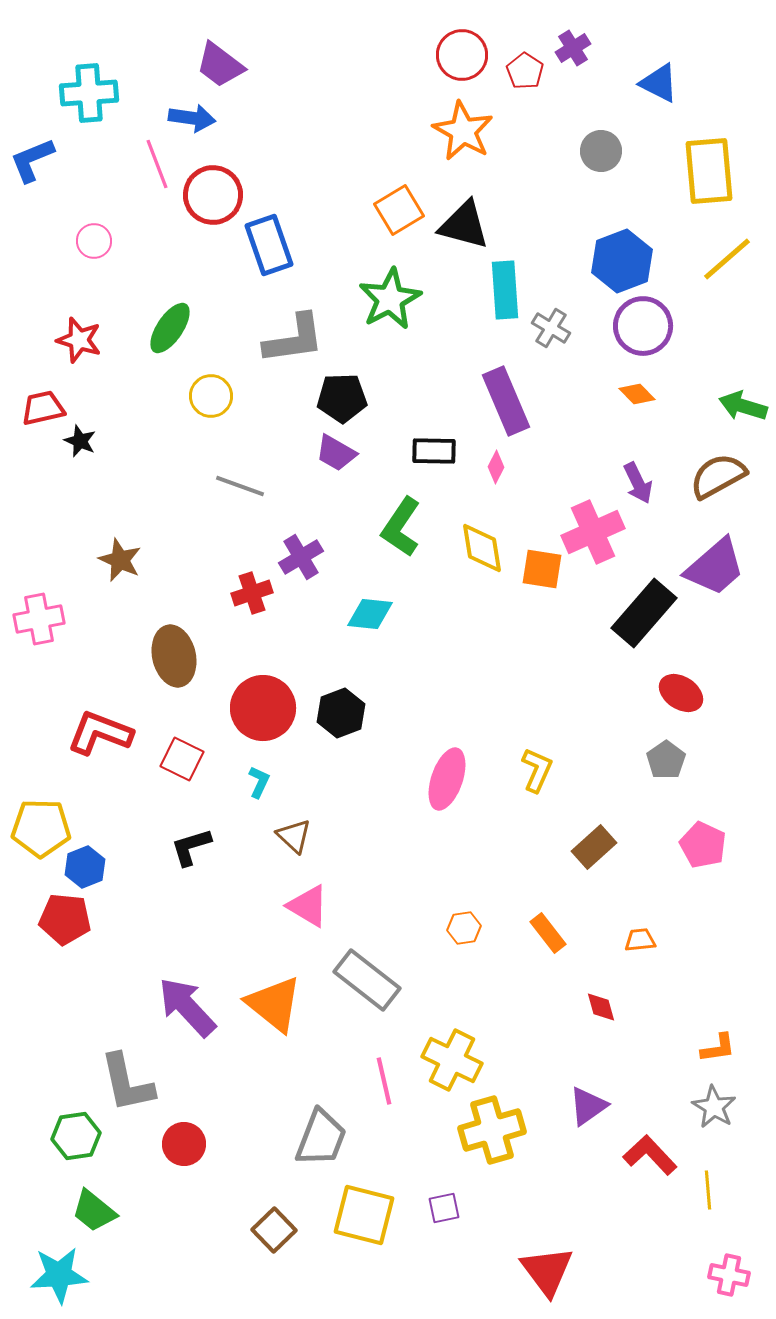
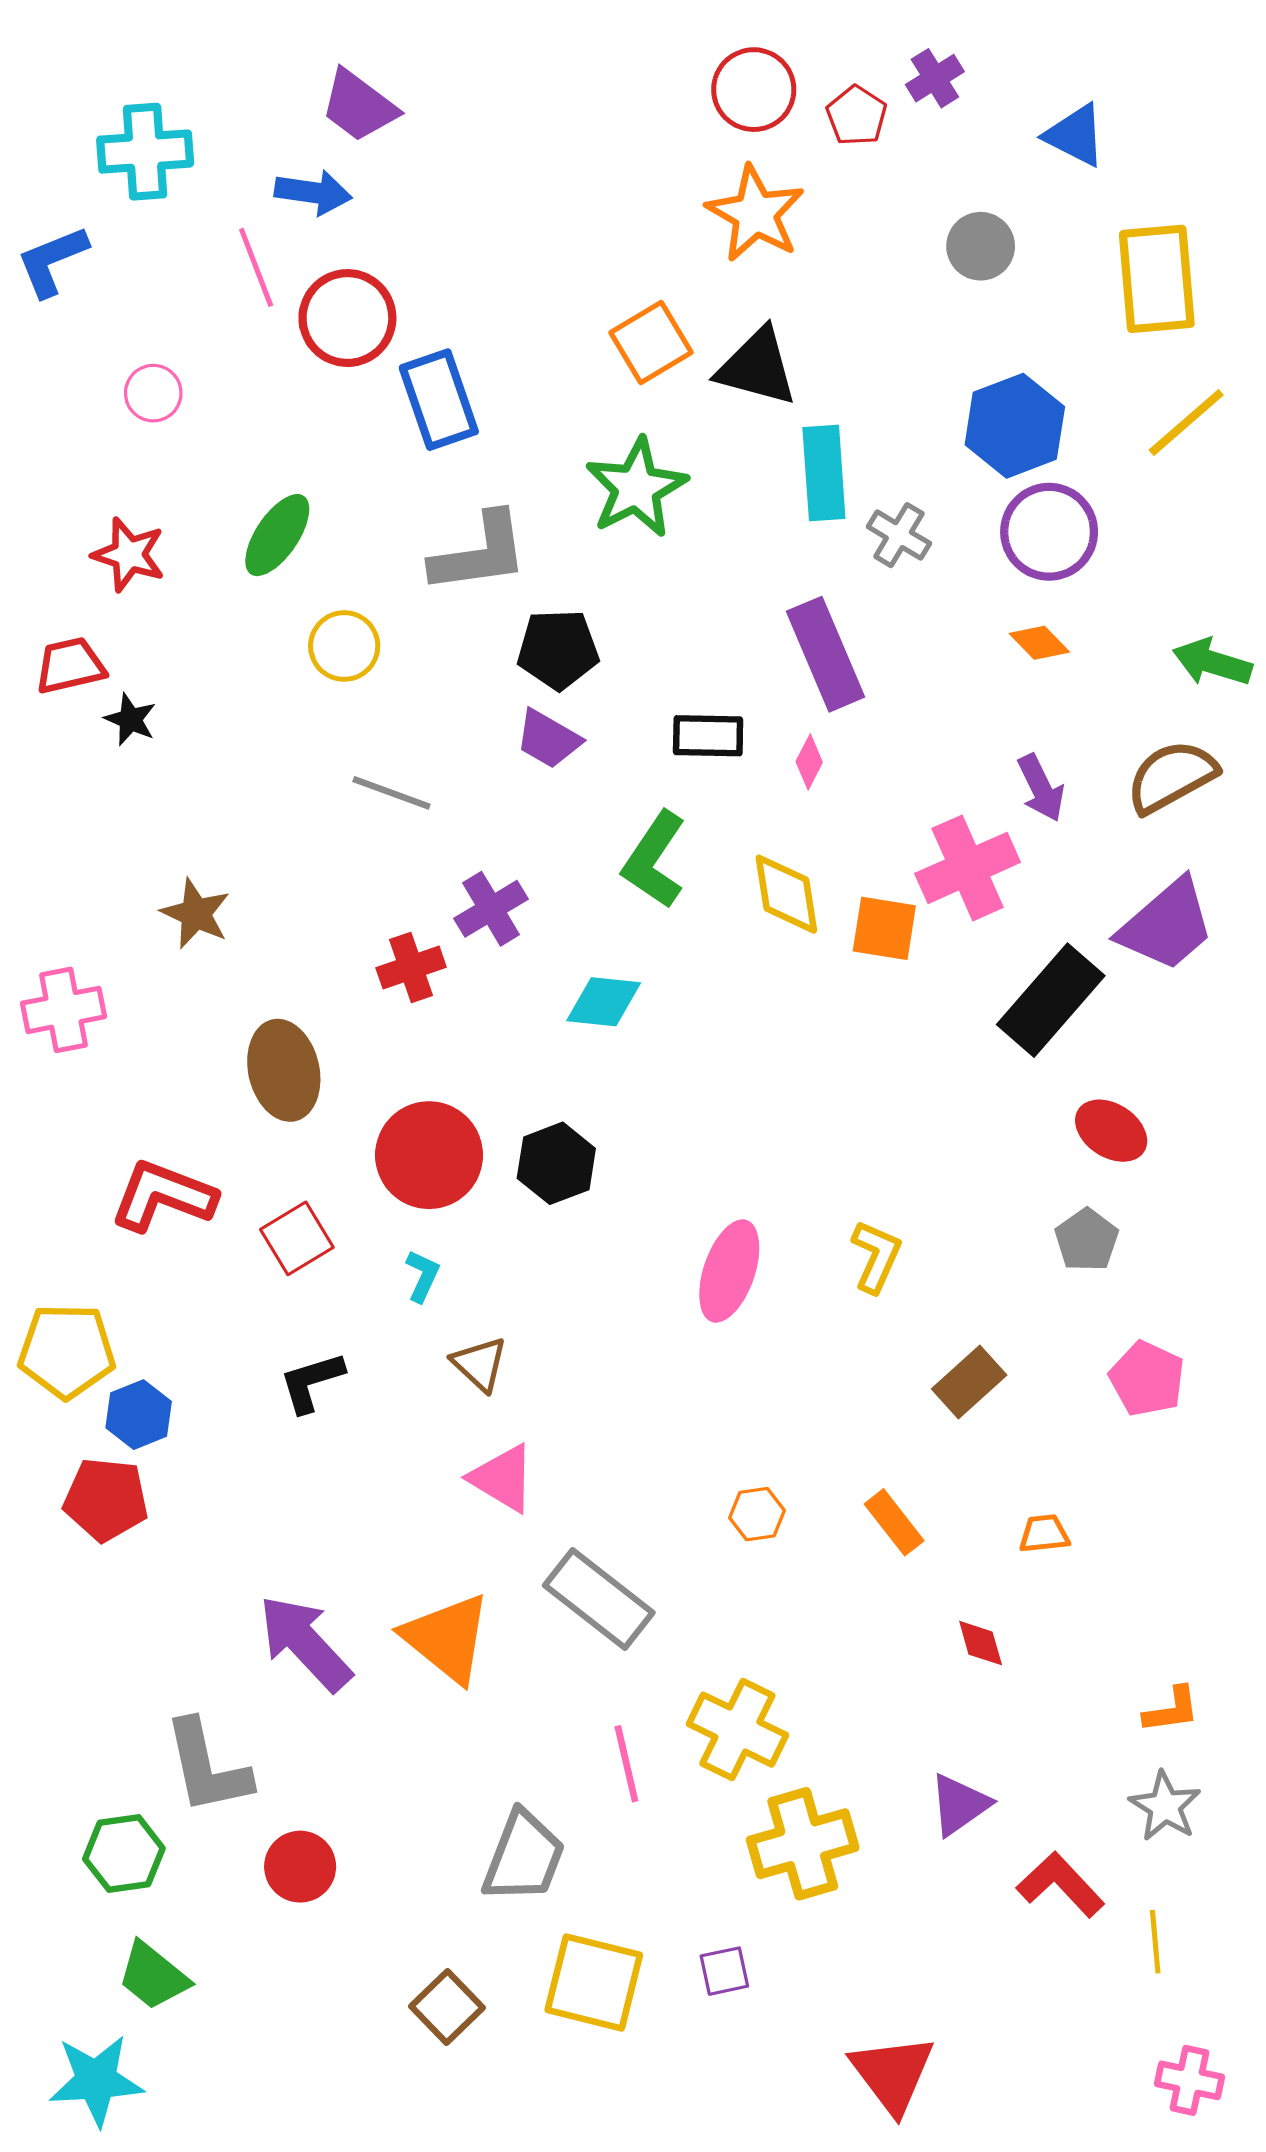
red square: (182, 759) -> (297, 1238), turned 33

